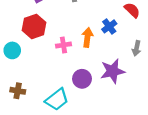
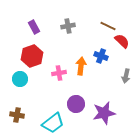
blue cross: (109, 26) -> (101, 56), turned -32
cyan circle: (12, 50) -> (20, 79), moved
purple star: (113, 71) -> (104, 113), moved

